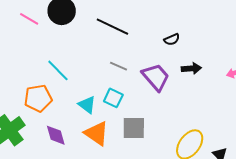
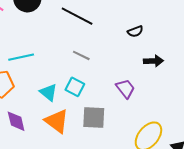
cyan line: (58, 70) -> (21, 57), turned -60
purple trapezoid: (156, 77) -> (125, 89), moved, size x0.7

